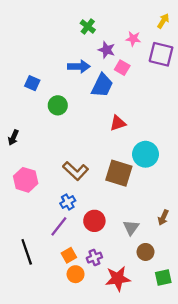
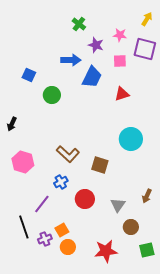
pink square: (122, 68) -> (120, 61), moved, turned -32
red triangle: (118, 123) -> (122, 94), moved
brown square: (119, 173) -> (100, 165), moved, size x0.7
purple line: (59, 226) -> (42, 204), moved
purple cross: (94, 258) -> (45, 239), moved

